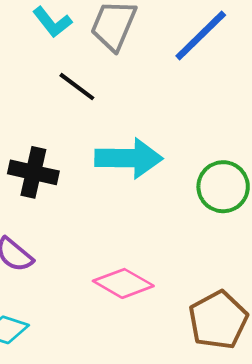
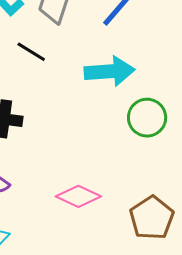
cyan arrow: (129, 158) -> (110, 71), moved

